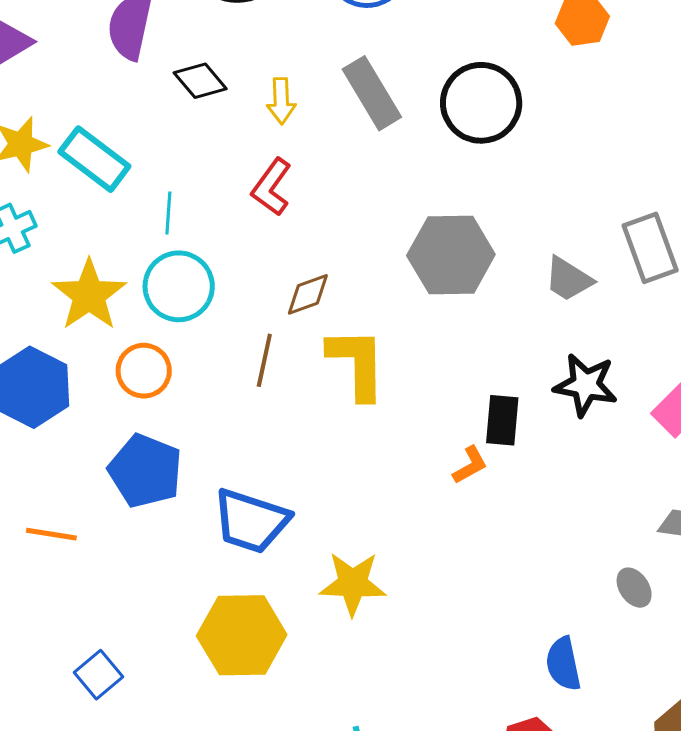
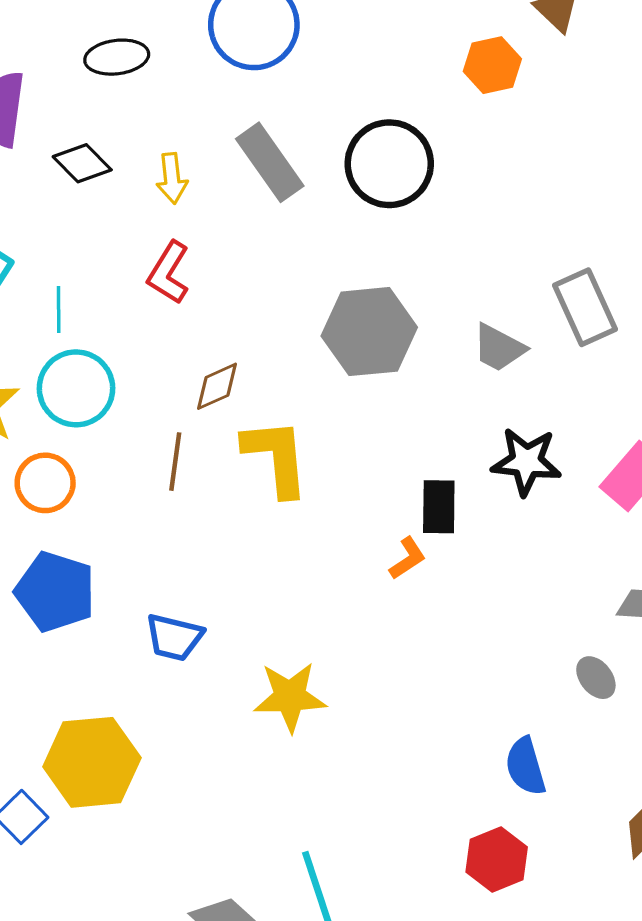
blue trapezoid: (251, 521) -> (174, 637), size x0.7
yellow hexagon: (242, 635) -> (92, 762), moved

